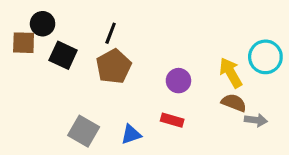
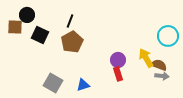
yellow arrow: (231, 73) -> (146, 58), moved
purple circle: (178, 81) -> (118, 60), moved
brown semicircle: (234, 103) -> (159, 65), moved
red rectangle: (172, 120) -> (118, 74), moved, turned 56

